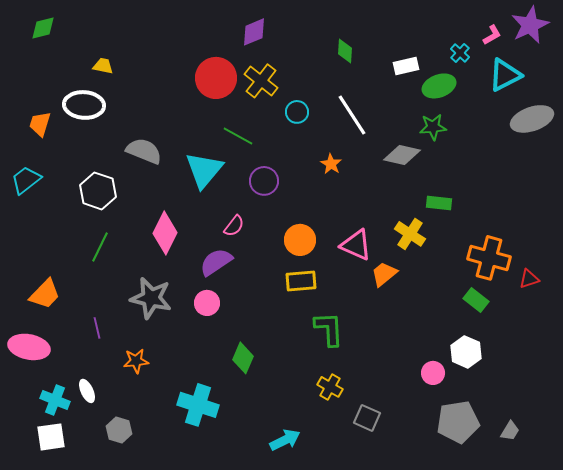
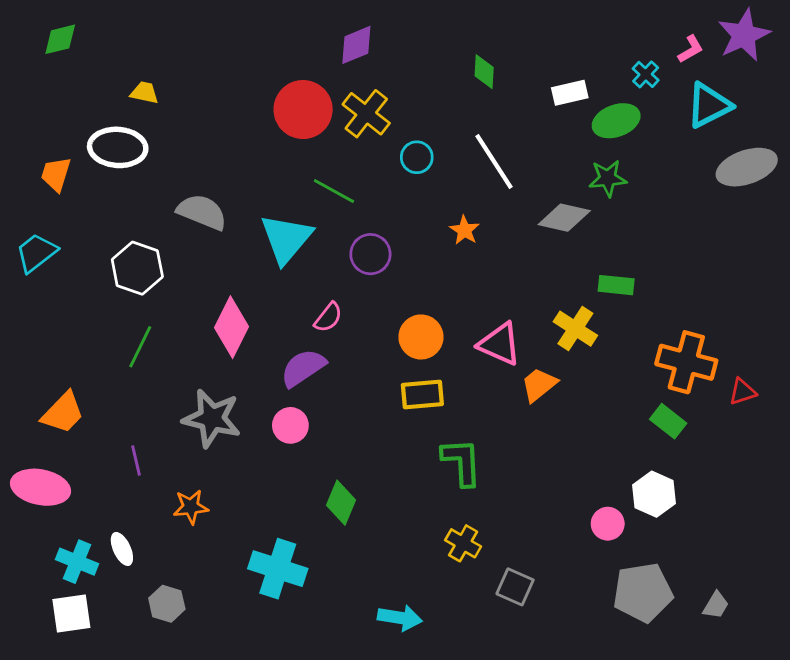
cyan arrow: (285, 440) -> (400, 618), turned 36

